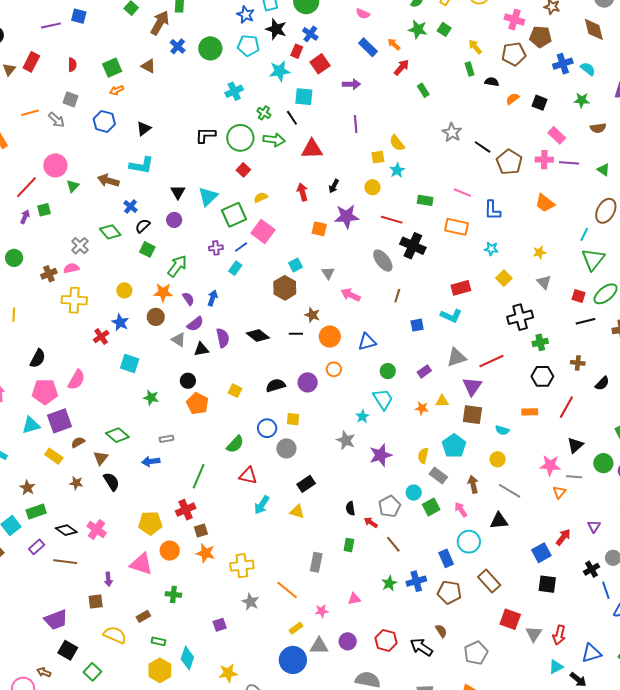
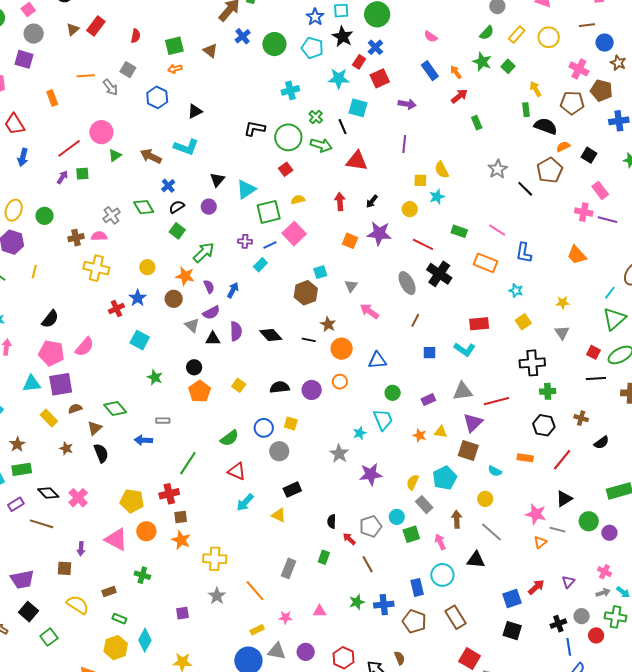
black semicircle: (492, 82) -> (546, 126), size x1.6
brown pentagon: (509, 162) -> (550, 170), moved

